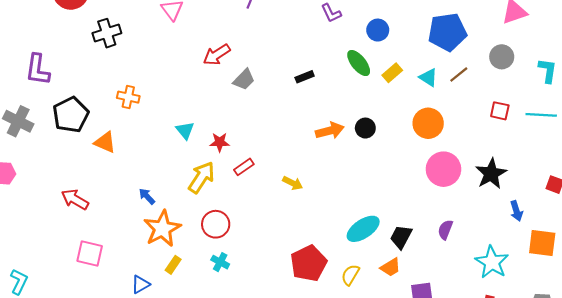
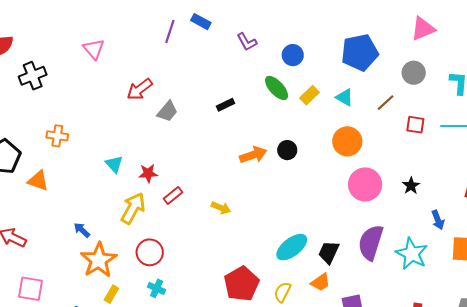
brown line: (459, 75) -> (385, 103), moved
black star: (491, 174) -> (411, 186), size x0.6
purple semicircle: (445, 230) -> (371, 242), size x1.8
cyan star: (492, 262) -> (412, 254), moved

